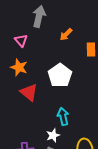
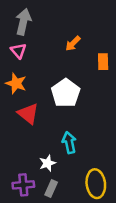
gray arrow: (39, 16) -> (23, 22), moved
white star: (53, 135) -> (47, 163), moved

